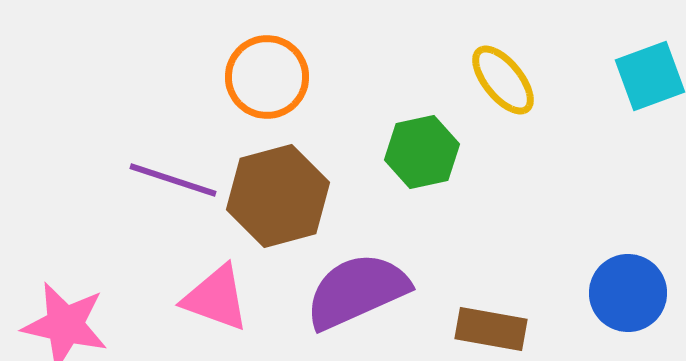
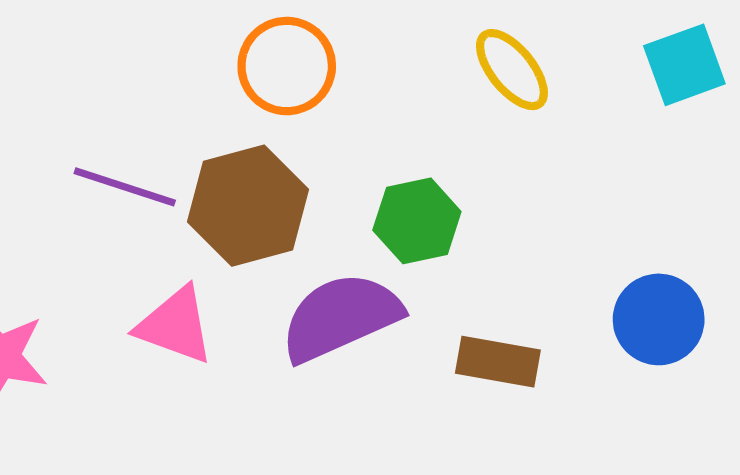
orange circle: (267, 77) -> (287, 66), moved
green hexagon: (422, 152) -> (417, 221), moved

